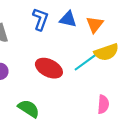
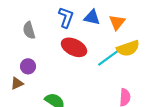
red ellipse: (49, 68) -> (74, 47), moved

